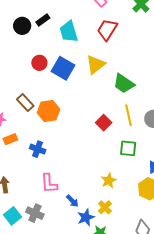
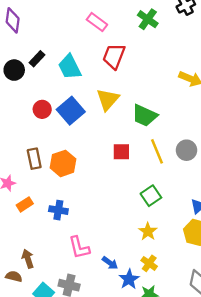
blue square: (63, 68) -> (71, 111), turned 30
brown rectangle: (25, 103) -> (34, 159), turned 42
red square: (104, 123) -> (121, 152), moved, turned -35
green square: (128, 148) -> (151, 196), moved, turned -30

